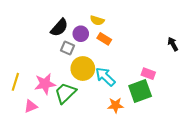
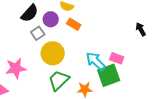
gray square: (67, 48) -> (38, 33), turned 32
cyan arrow: (105, 77) -> (96, 61), moved
green trapezoid: (65, 93) -> (59, 80), moved

